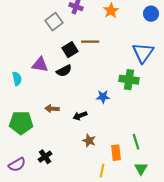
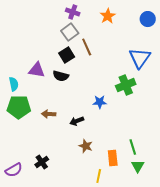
gray square: (54, 22) -> (70, 32), moved
brown line: (90, 42) -> (87, 47), turned 66
black semicircle: (64, 71) -> (61, 76), turned 42
green cross: (129, 80) -> (126, 85), turned -30
green pentagon: (21, 123) -> (19, 107), moved
green triangle: (141, 169) -> (138, 166), moved

